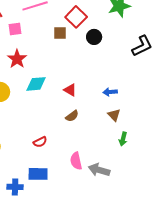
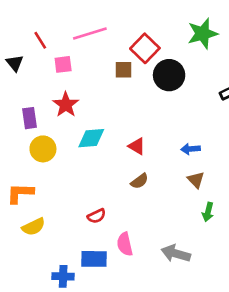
black circle: (94, 37) -> (169, 75), size x1.5
pink semicircle: (76, 161) -> (125, 244), moved

